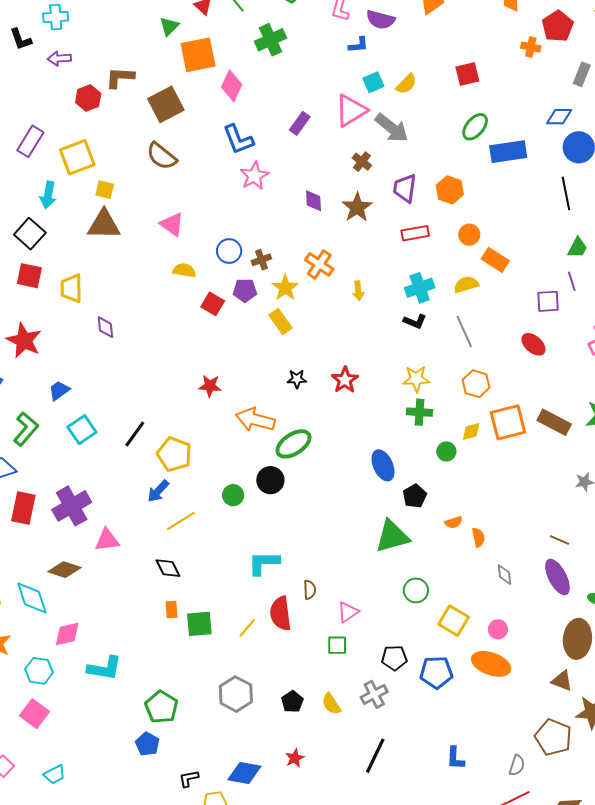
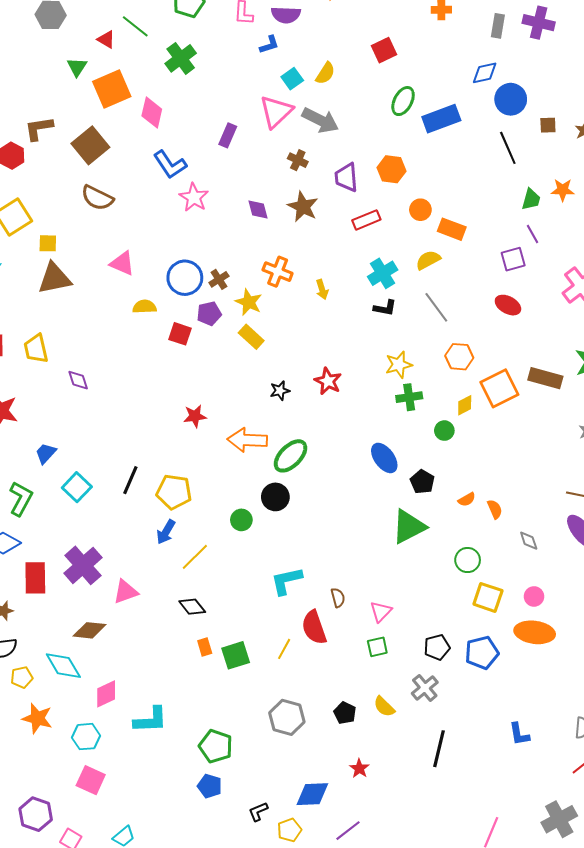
blue circle: (229, 251) -> (185, 278), size x1.4
green circle: (416, 590) -> (468, 560), moved

